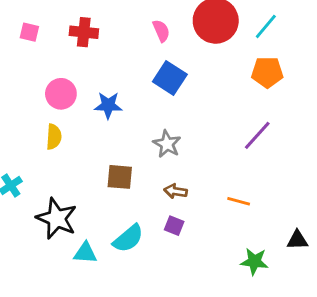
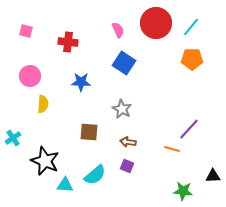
red cross: (84, 32) -> (68, 42), moved
pink circle: (61, 94) -> (30, 76), moved
purple line: (257, 135) -> (189, 129), moved

